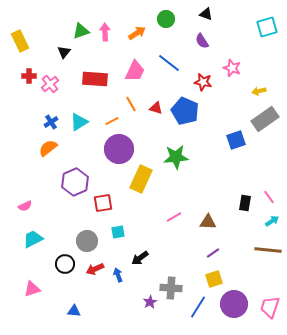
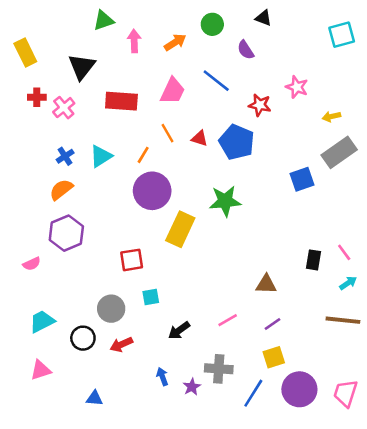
green triangle: (81, 31) -> (103, 20), moved
purple semicircle: (202, 41) -> (246, 50), moved
black triangle: (64, 52) -> (82, 67), size x1.6
orange line: (112, 121) -> (143, 155), turned -32
purple hexagon: (75, 182) -> (66, 233), moved
pink line: (174, 217) -> (228, 320), moved
cyan trapezoid: (33, 239) -> (42, 321), moved
blue arrow: (118, 275) -> (162, 377), moved

